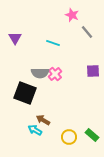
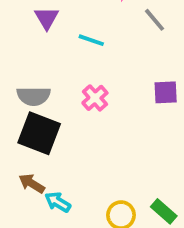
purple triangle: (15, 38) -> (47, 18), moved
gray semicircle: (40, 73) -> (34, 96), moved
brown arrow: (43, 120) -> (32, 183), moved

